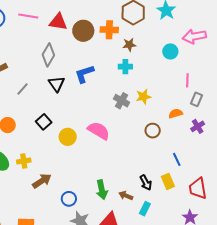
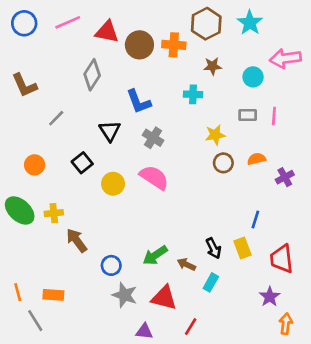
pink line: (28, 16) -> (68, 22), turned -36
brown star: (129, 45) -> (213, 66), moved
blue L-shape: (84, 74) -> (139, 102), turned -95
black triangle: (56, 84) -> (110, 131), moved
gray rectangle: (197, 99) -> (248, 115), moved, turned 64
gray cross: (122, 101) -> (153, 138), moved
brown circle: (153, 131) -> (223, 163), moved
blue line: (177, 159) -> (255, 220), turned 40
brown arrow: (42, 181) -> (77, 240), turned -96
green arrow: (102, 190) -> (155, 255), turned 66

